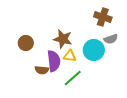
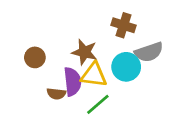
brown cross: (103, 17) -> (123, 25), moved
gray semicircle: (111, 39) -> (149, 52), size x1.5
yellow triangle: (70, 56) -> (94, 75), size x1.5

